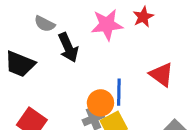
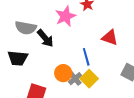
gray semicircle: (45, 24) -> (26, 28), size x1.5
orange circle: (100, 103) -> (63, 73), moved

